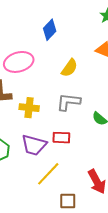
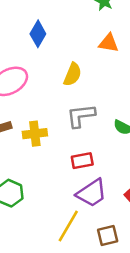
purple trapezoid: (34, 145) -> (92, 193), moved, turned -36
yellow line: (48, 174) -> (68, 226), moved

